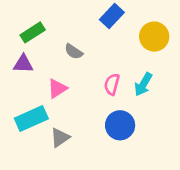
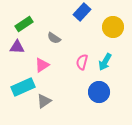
blue circle: (120, 125) -> (99, 92), moved

